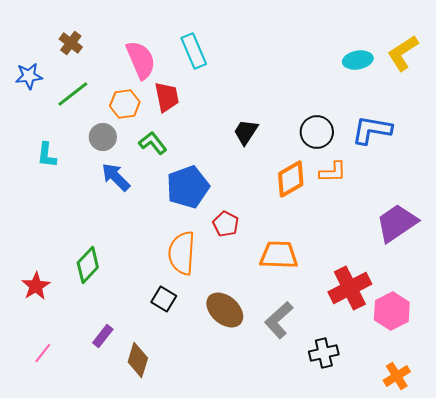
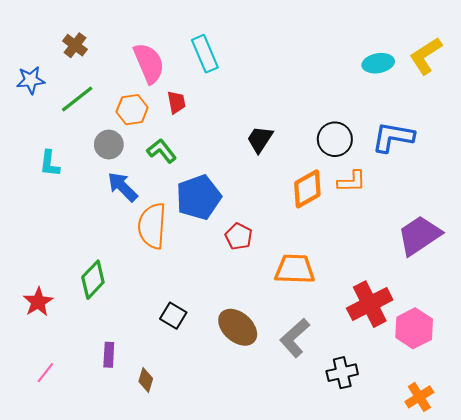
red trapezoid: (167, 97) -> (176, 102), size x0.7
orange semicircle: (182, 253) -> (152, 226), moved
purple rectangle: (103, 336) -> (109, 355), turned -35
brown diamond: (138, 360) -> (146, 380), size x0.7

